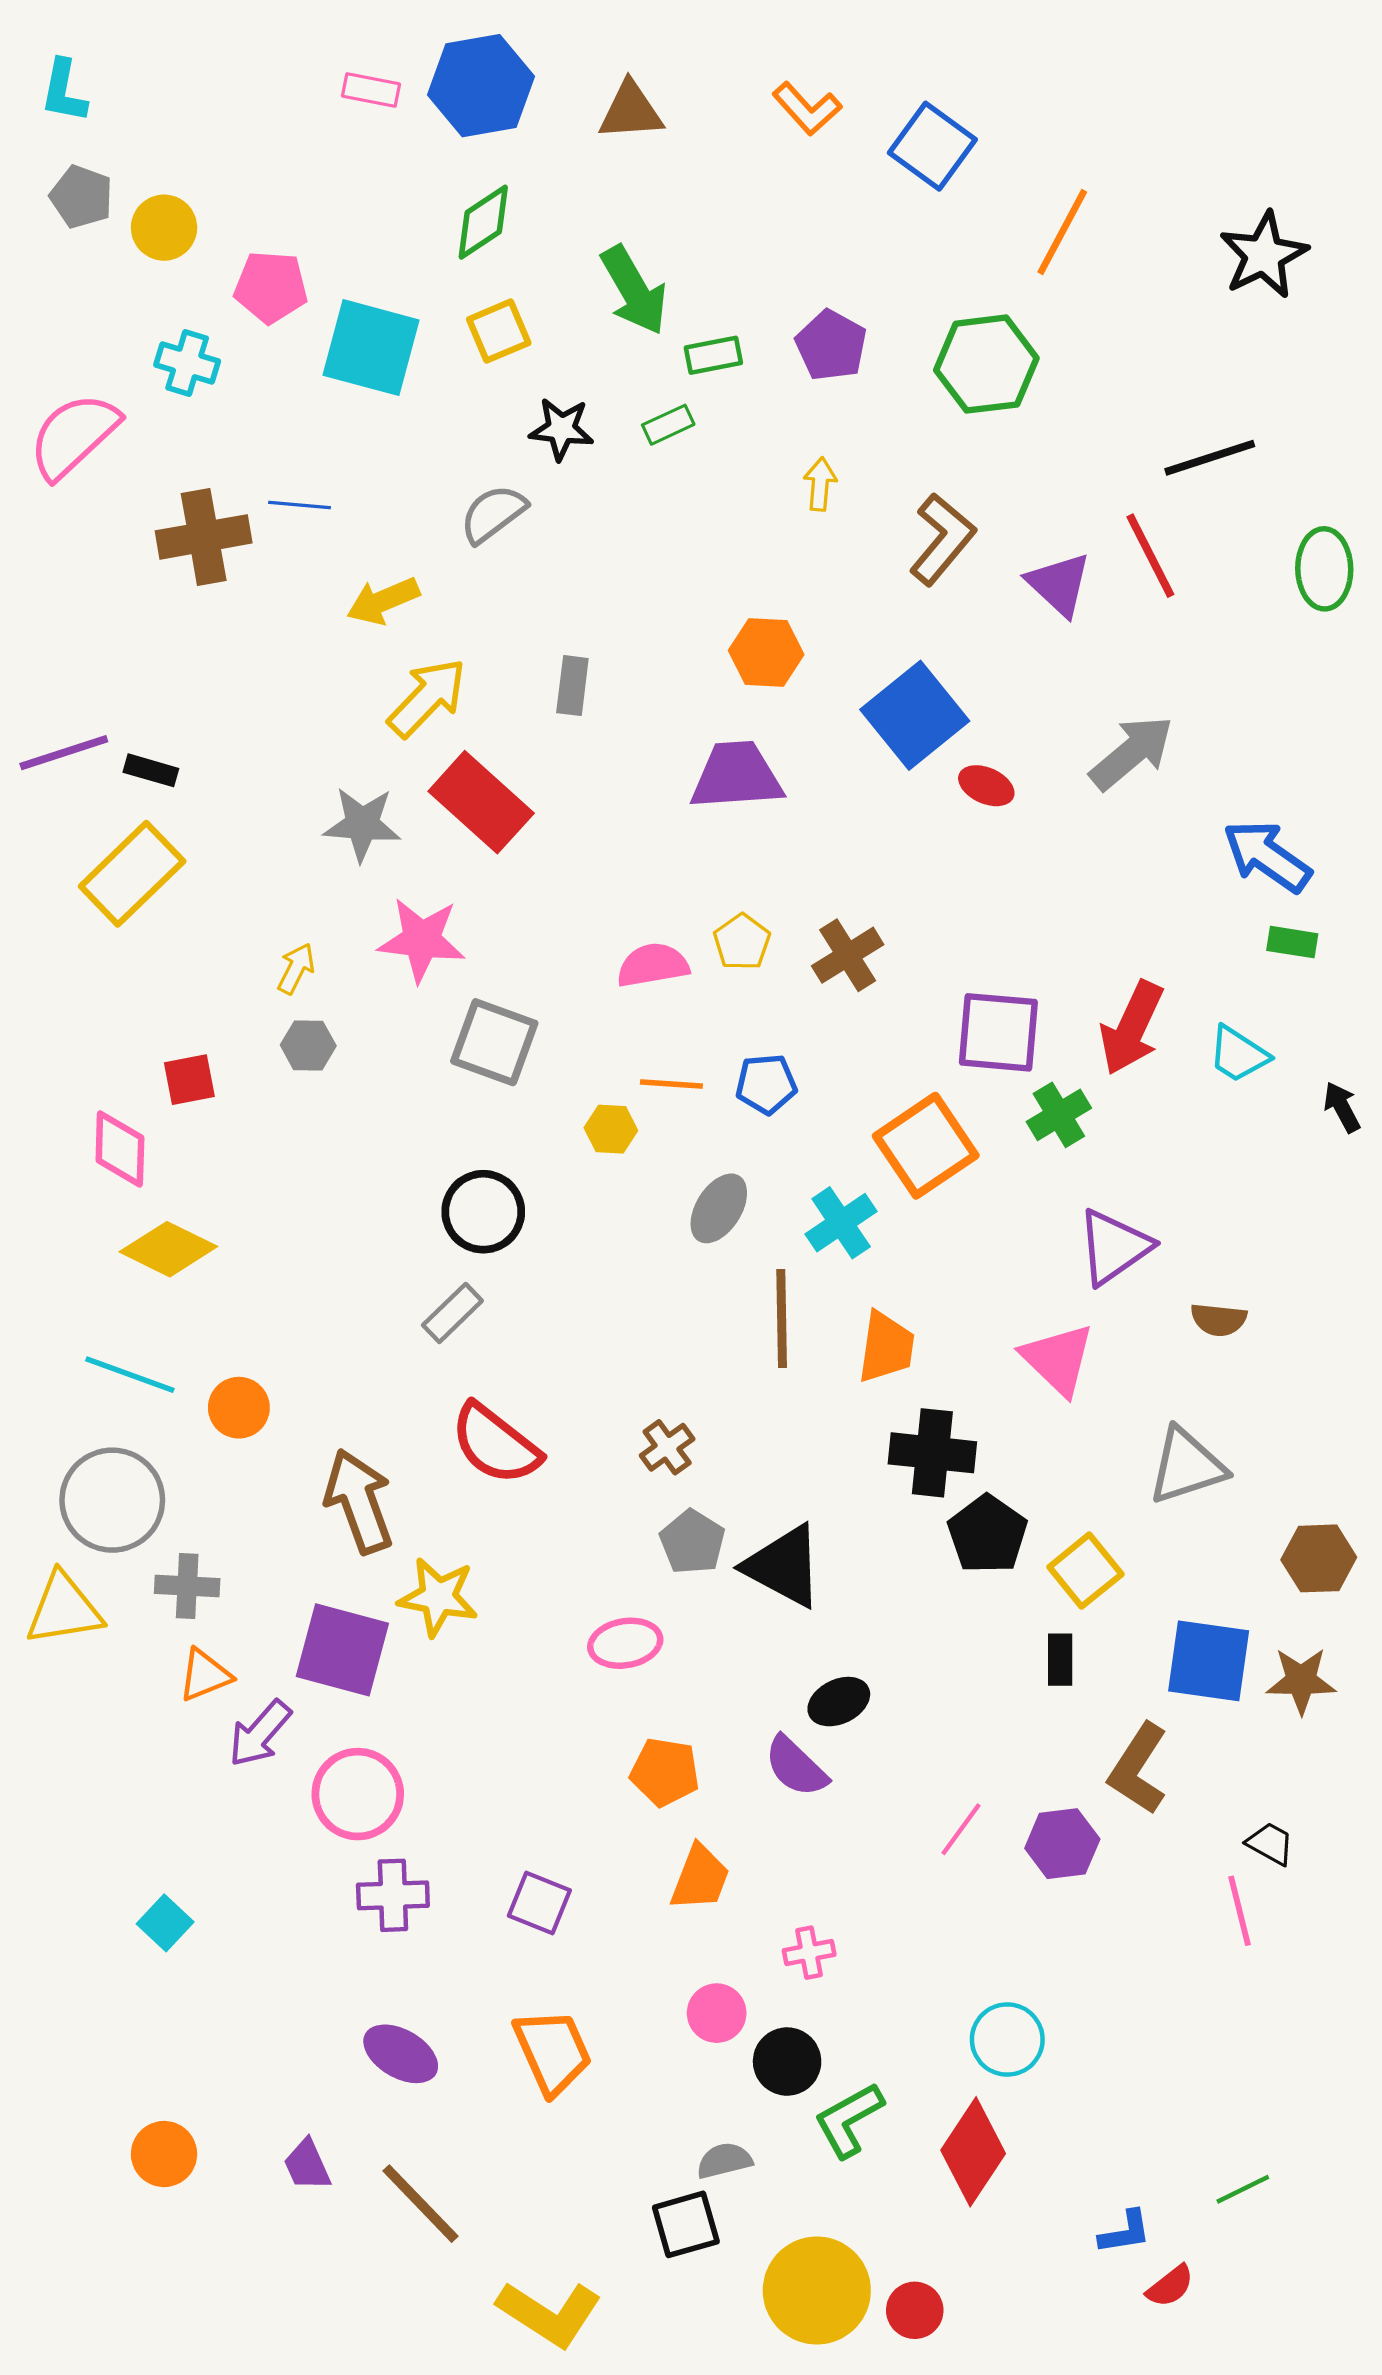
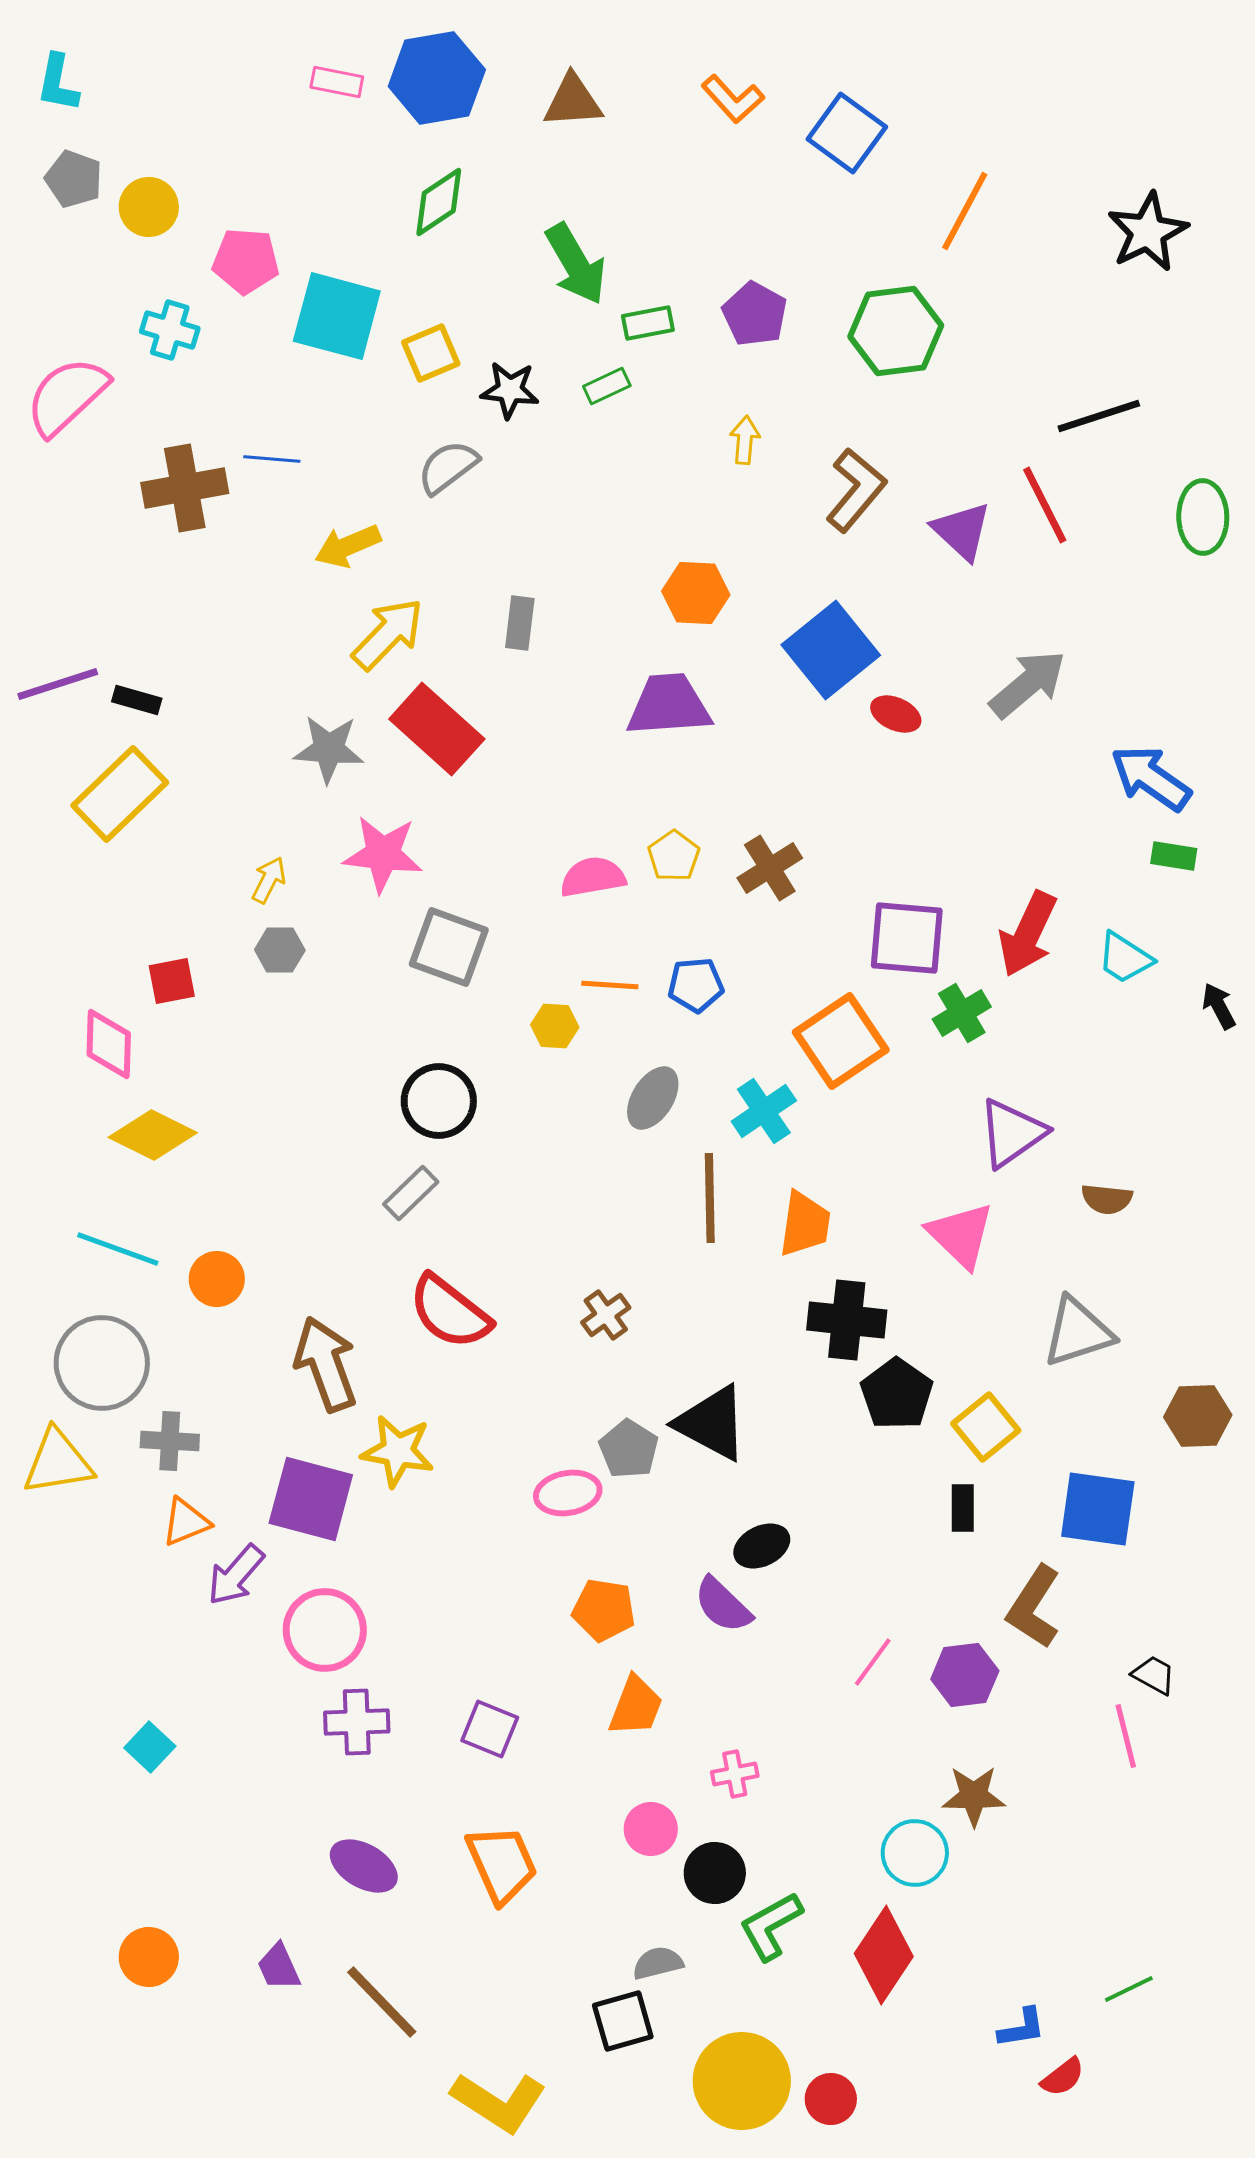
yellow square: (499, 331) -> (431, 353), moved
gray pentagon: (692, 1542) -> (629, 1449), moved
brown star: (1301, 1681) -> (974, 1796), moved

